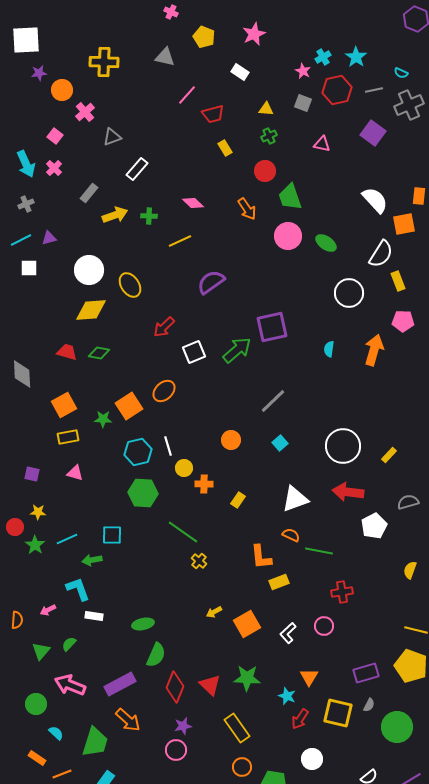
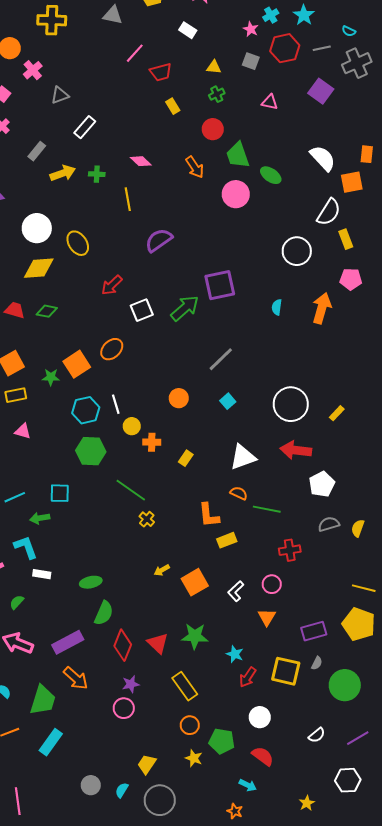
yellow line: (180, 241) -> (128, 199), turned -75
green ellipse: (326, 243) -> (271, 175), moved
gray semicircle: (408, 502) -> (329, 524), moved
orange triangle: (309, 677) -> (267, 617), moved

